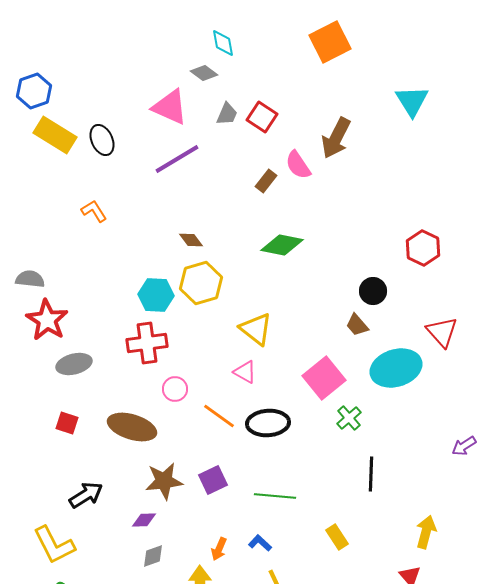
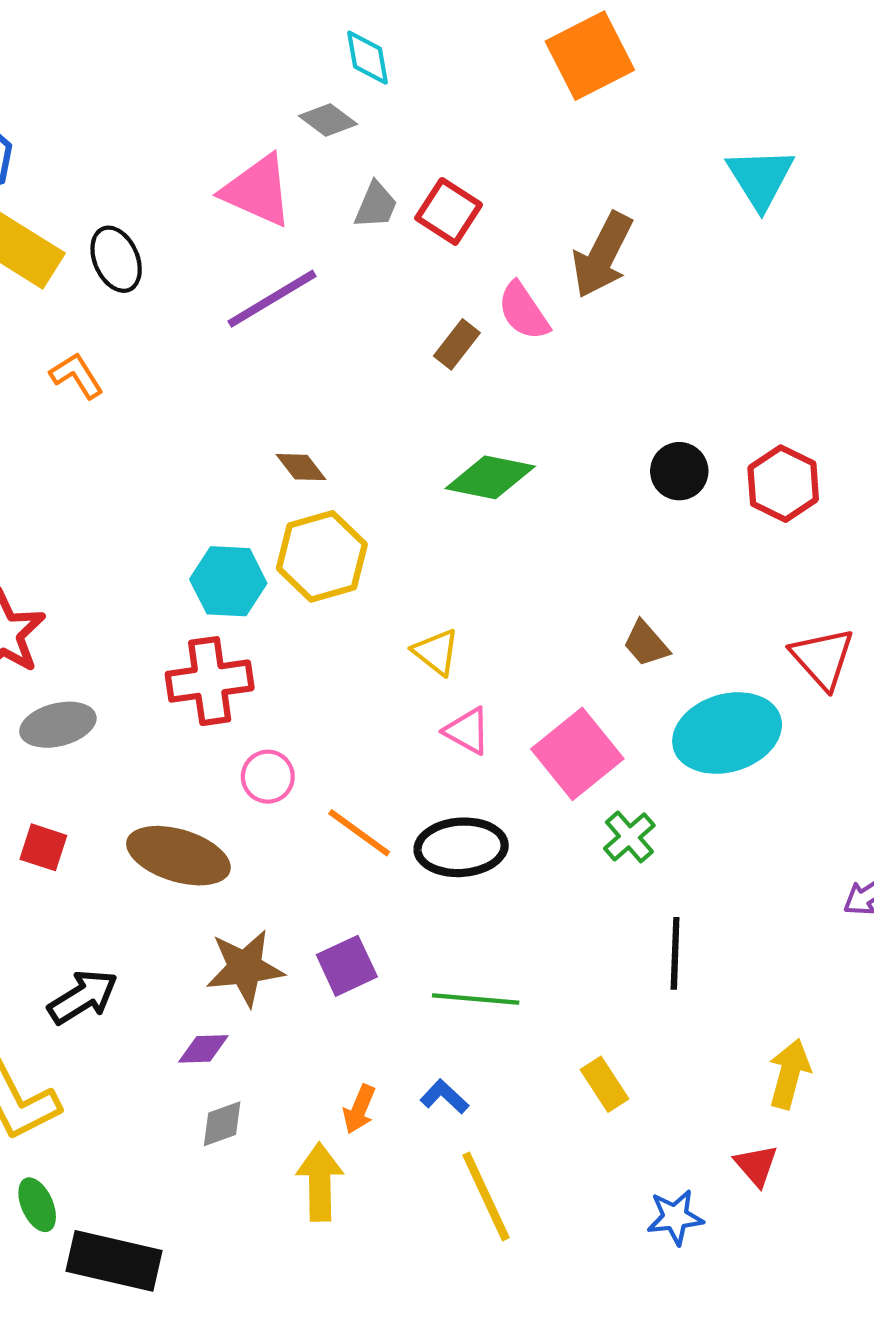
orange L-shape: (94, 211) -> (77, 376), moved
black circle: (373, 291) -> (679, 471), moved
yellow triangle: (256, 329) -> (436, 652), size x0.7
pink triangle: (245, 372) -> (467, 731), moved

